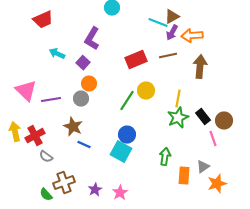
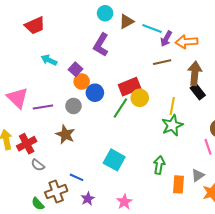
brown triangle: (172, 17) -> (126, 21), moved
purple L-shape: (92, 39) -> (101, 45), moved
red rectangle: (136, 60) -> (130, 87), moved
orange circle: (89, 84) -> (82, 82), moved
black rectangle: (203, 117) -> (198, 92), moved
blue circle: (127, 135) -> (95, 93), moved
blue line: (84, 145) -> (77, 177), moved
pink star: (120, 193) -> (124, 202), moved

